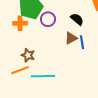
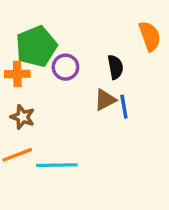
black semicircle: (77, 19) -> (115, 67), turned 40
brown star: (28, 55) -> (22, 117), moved

